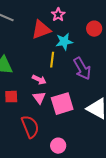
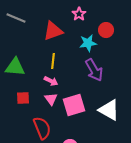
pink star: (58, 15) -> (79, 14), moved
cyan star: (64, 42) -> (88, 43), moved
yellow line: (52, 60) -> (53, 61), moved

